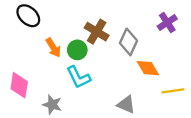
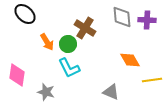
purple cross: (167, 23) -> (147, 20), turned 36
gray diamond: (129, 42) -> (122, 17), moved, turned -30

